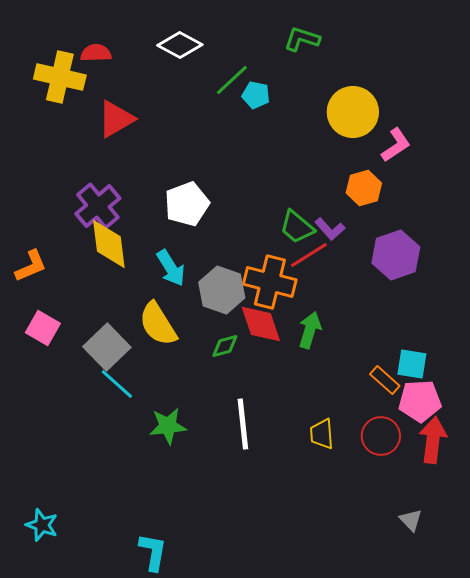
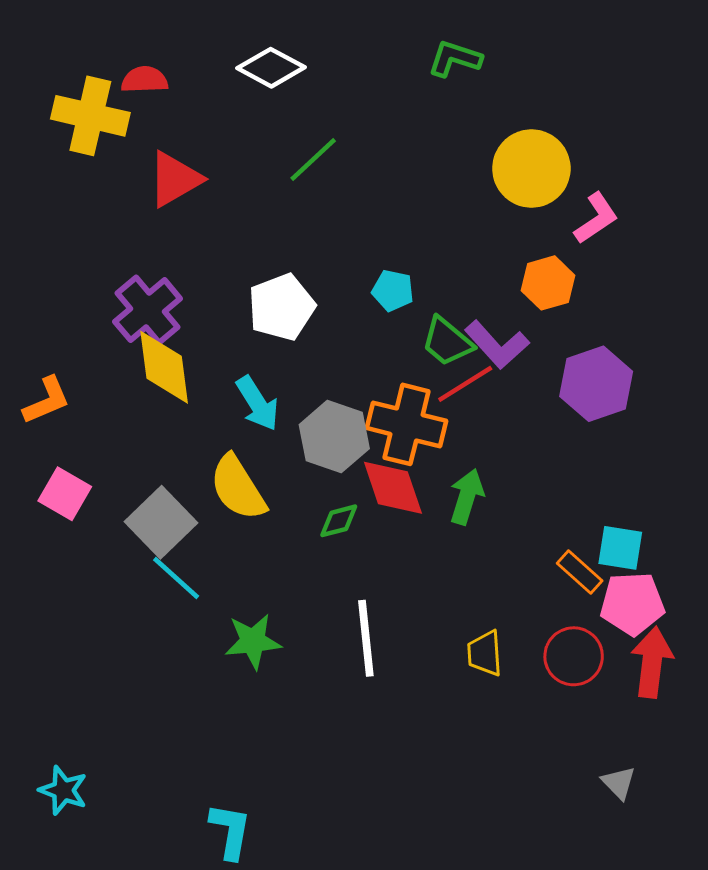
green line: (232, 80) -> (313, 159), moved
cyan pentagon: (256, 95) -> (393, 290), moved
purple L-shape: (330, 229) -> (497, 345), size x1.4

